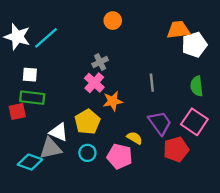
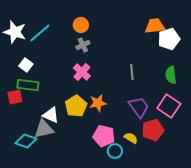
orange circle: (113, 21) -> (81, 25), moved
gray cross: (100, 62) -> (83, 45), moved
white square: (30, 75) -> (26, 65), turned 32
orange star: (113, 101) -> (98, 103), moved
yellow semicircle: (135, 138) -> (131, 138), moved
cyan circle: (87, 153) -> (115, 151), moved

